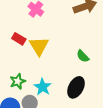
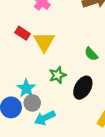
green star: (18, 81) -> (58, 75), moved
cyan star: (43, 87) -> (26, 88), moved

